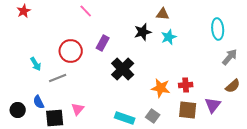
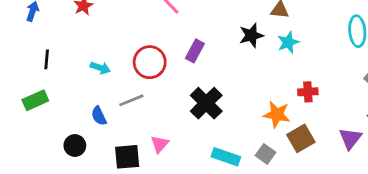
cyan arrow: (36, 64) -> (100, 68), moved, turned -40
black cross: (123, 69) -> (206, 103), moved
red cross: (186, 85) -> (308, 92), moved
blue semicircle: (39, 102) -> (99, 116), moved
brown square: (188, 110) -> (301, 138), moved, turned -36

